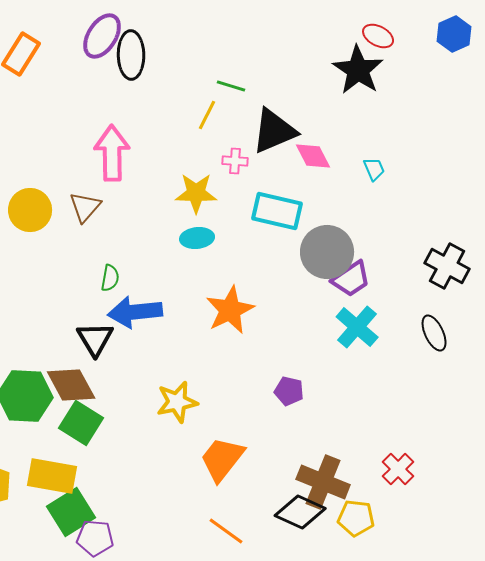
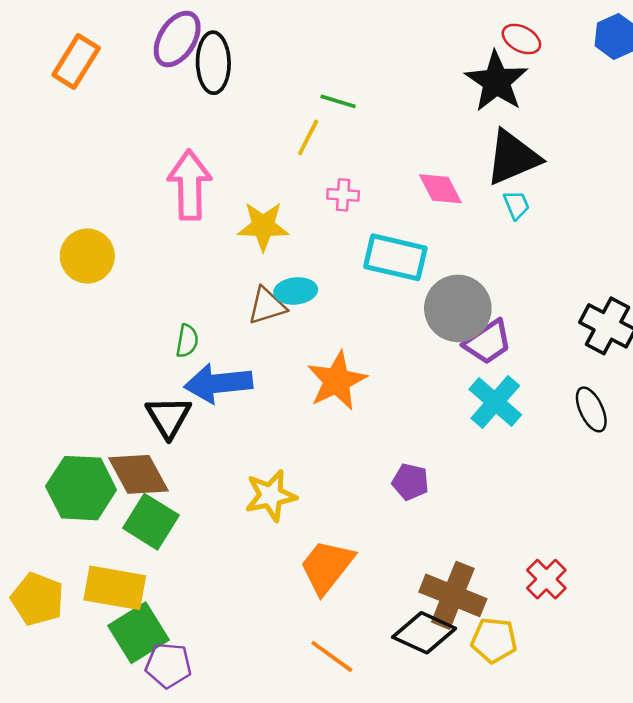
black triangle: (274, 131) -> (513, 157), moved
yellow star: (196, 193) -> (263, 226), moved
brown triangle: (85, 207) -> (267, 306), moved, turned 32

